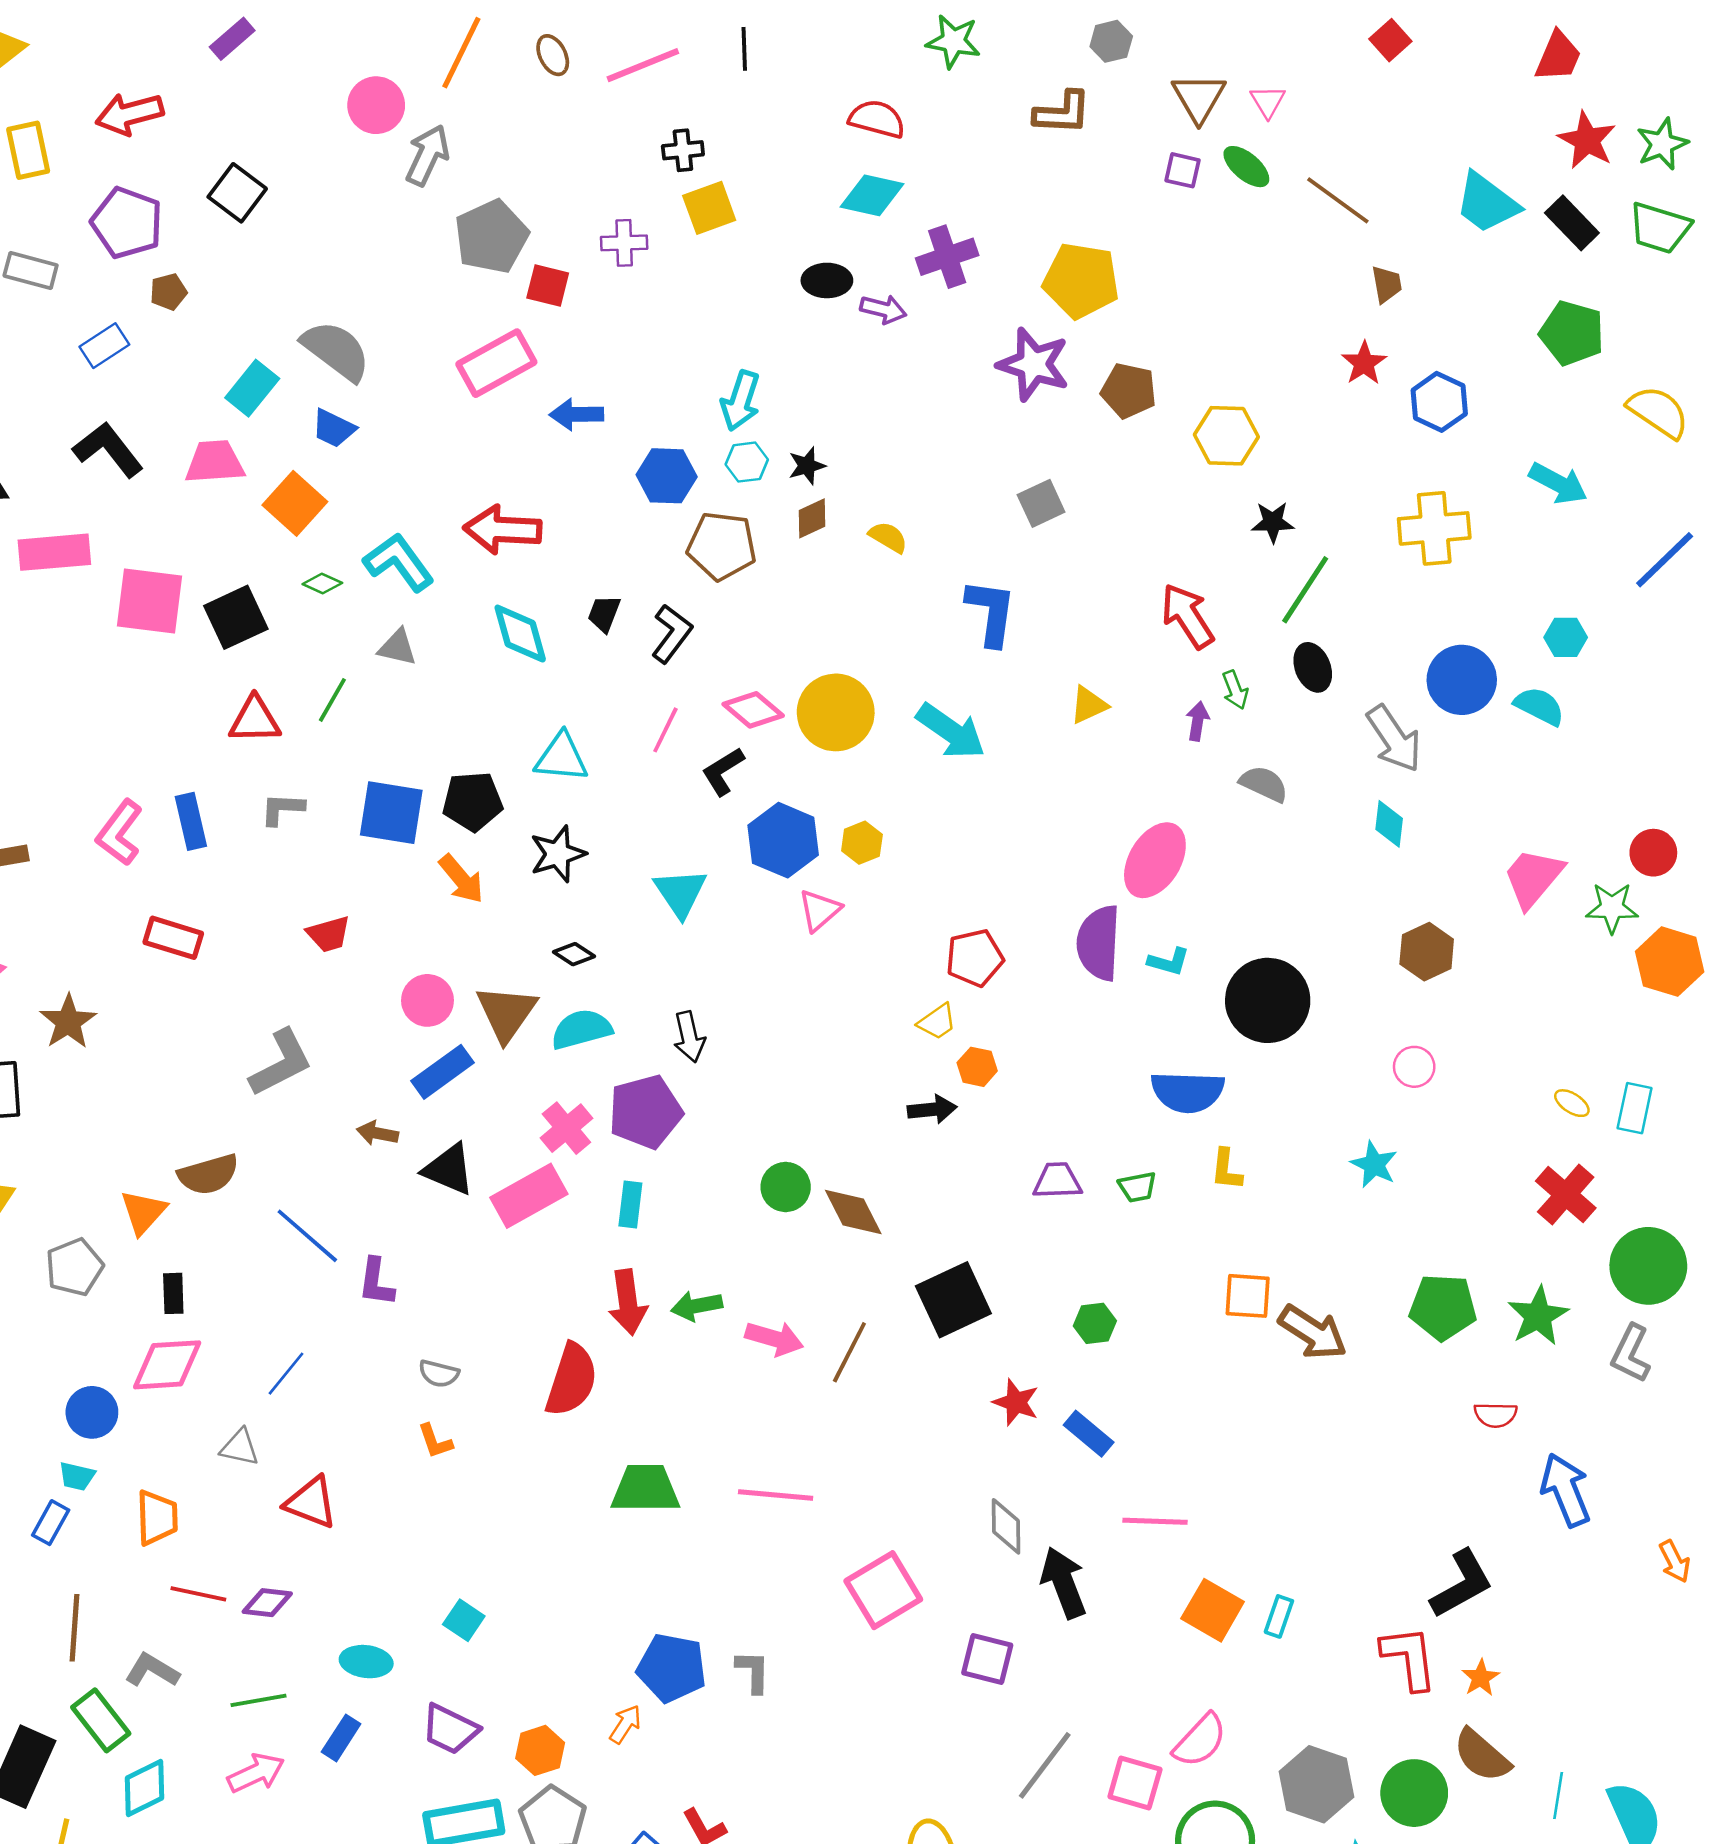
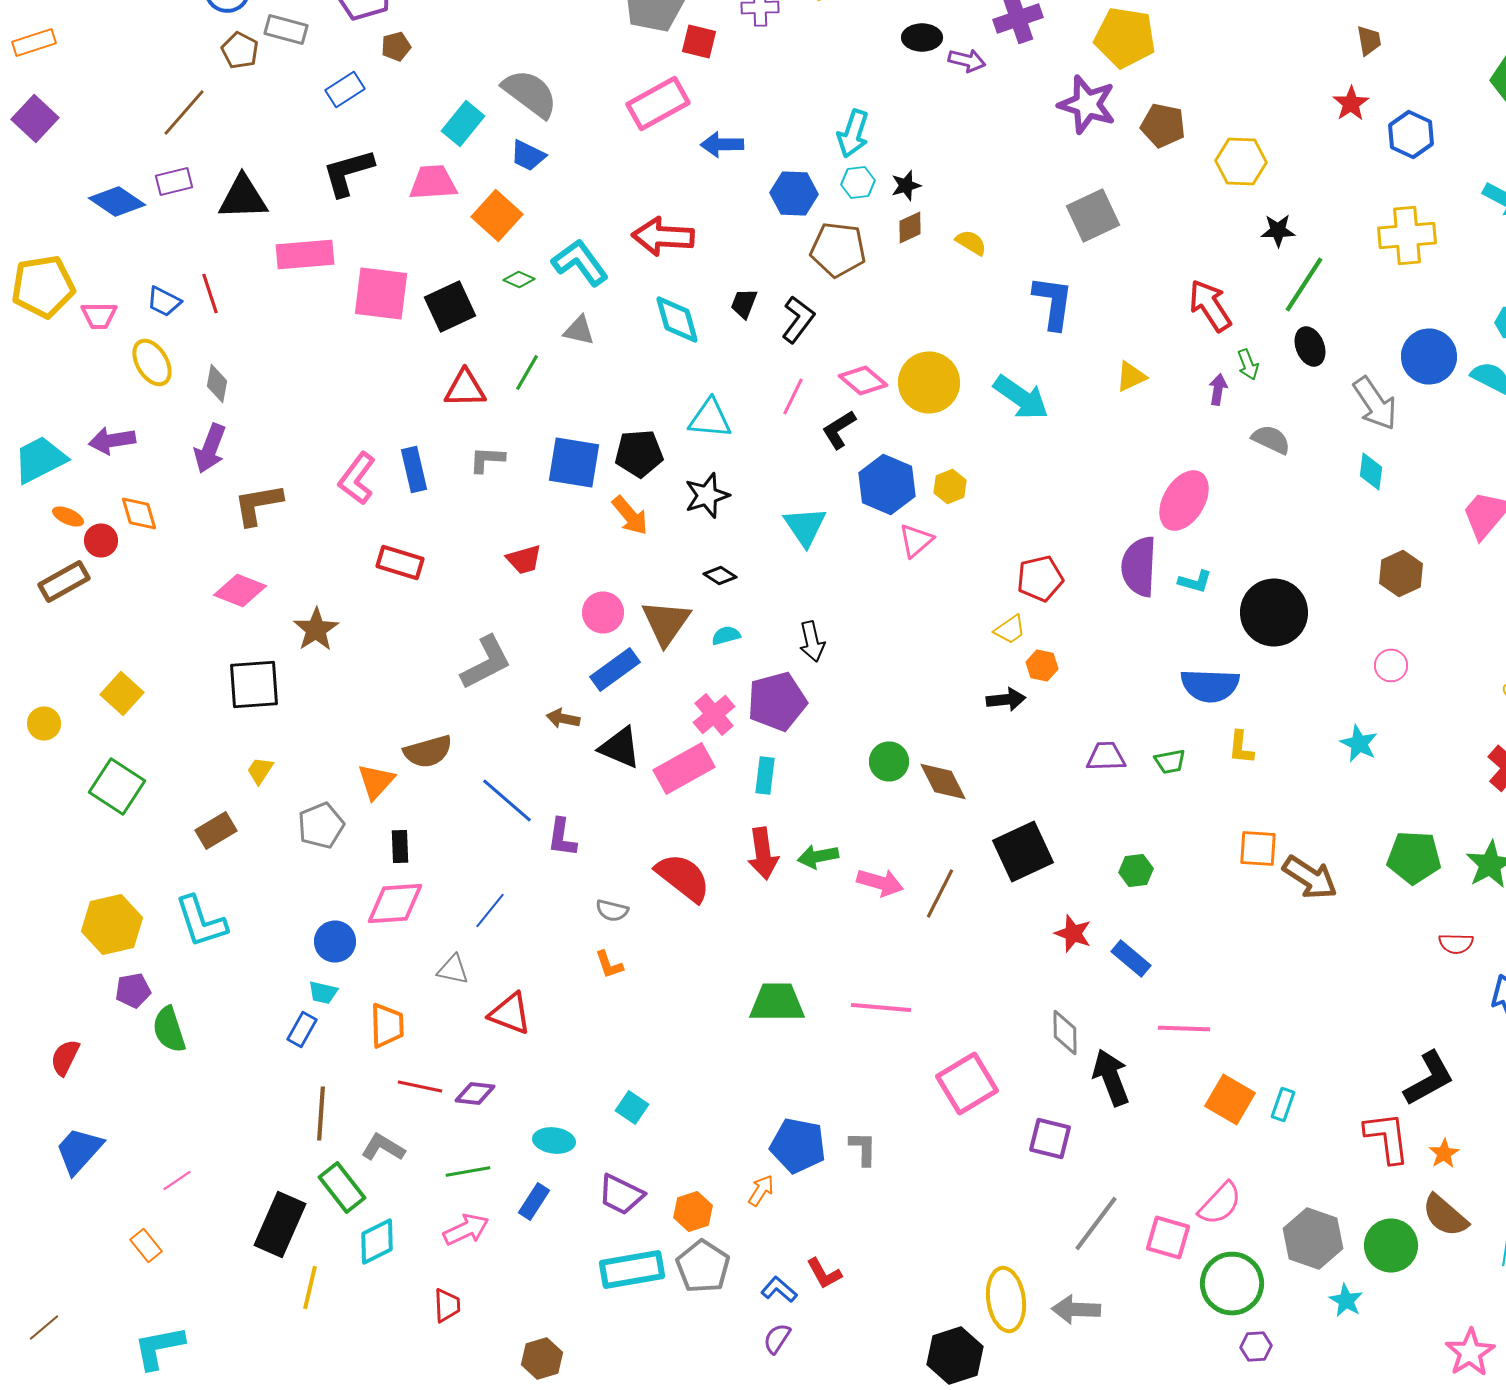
black L-shape: (108, 450) -> (348, 172), turned -68
gray square: (1041, 503) -> (1093, 216), size x1.4
cyan semicircle: (582, 1029) -> (726, 636), size x0.6
red semicircle: (571, 1380) -> (683, 878), moved, turned -70

